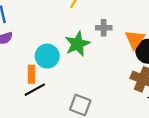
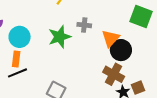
cyan circle: (47, 56) -> (20, 37), moved

